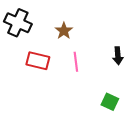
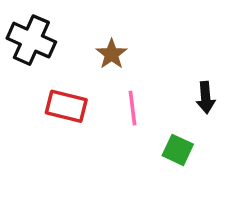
green square: (110, 102) -> (178, 150), moved

